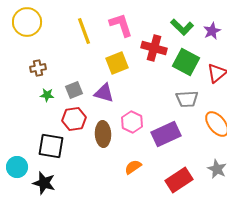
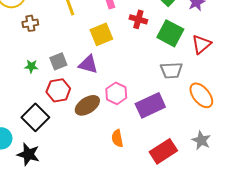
red cross: (154, 48) -> (138, 19), size x0.7
brown cross: (38, 68) -> (30, 23), moved
brown ellipse: (103, 134) -> (87, 105), turned 60
black square: (51, 146) -> (35, 117), turned 36
orange semicircle: (133, 167) -> (117, 138), turned -66

